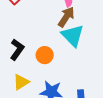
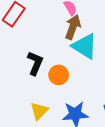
black L-shape: (17, 50) -> (35, 63), moved

